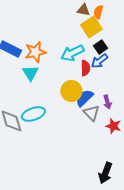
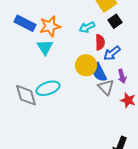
cyan arrow: (72, 53) -> (87, 27), size x0.7
blue arrow: (99, 61) -> (112, 53), moved
blue semicircle: (84, 98) -> (99, 72), turned -72

